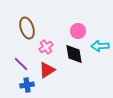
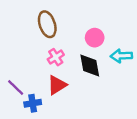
brown ellipse: (27, 28) -> (47, 24), moved
purple line: (21, 64) -> (16, 87), moved

